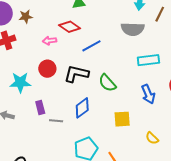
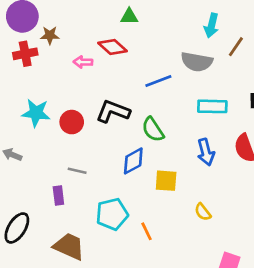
brown star: (26, 17) -> (50, 35), moved
blue line: (91, 46) -> (158, 81), moved
red circle: (47, 69) -> (72, 122), moved
purple rectangle: (40, 108) -> (58, 196), moved
blue diamond: (82, 108) -> (133, 161), moved

